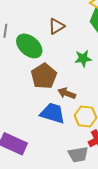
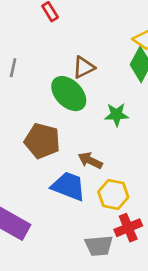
green ellipse: (29, 46) -> (69, 94), moved
brown pentagon: (44, 76) -> (42, 141), moved, turned -30

